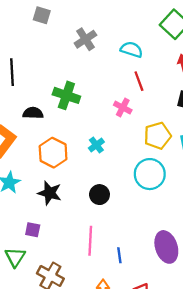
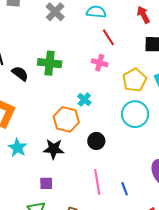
black semicircle: (33, 113) -> (20, 73), moved, turned 48
orange hexagon: (53, 153) -> (66, 119), moved

